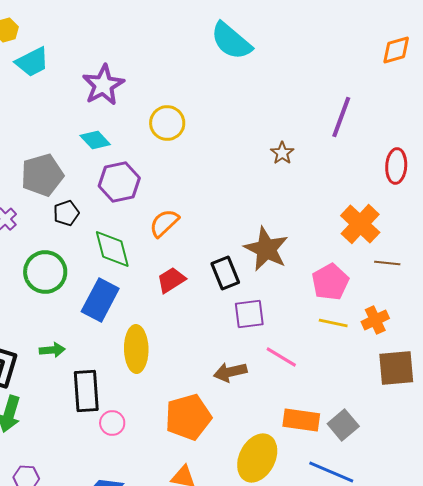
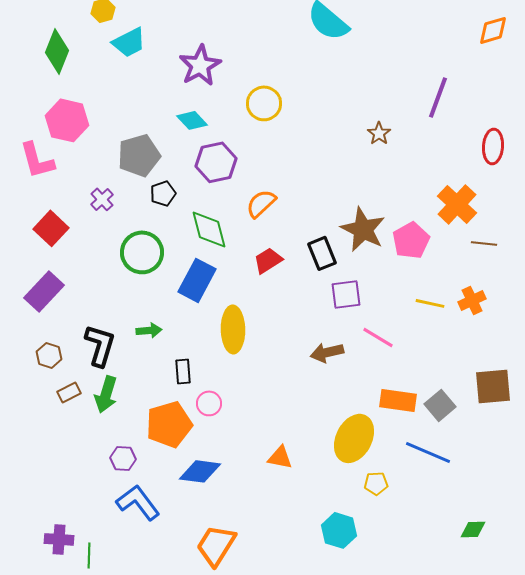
pink pentagon: (330, 282) -> (411, 240), moved
brown square: (396, 368) -> (493, 386), moved
black rectangle: (86, 391) -> (183, 371), size x0.6
orange pentagon: (188, 417) -> (169, 424), moved

